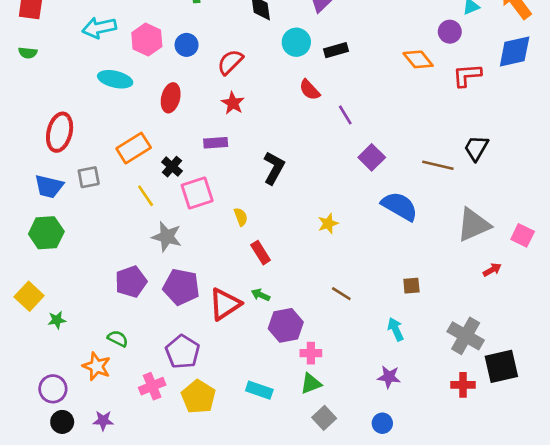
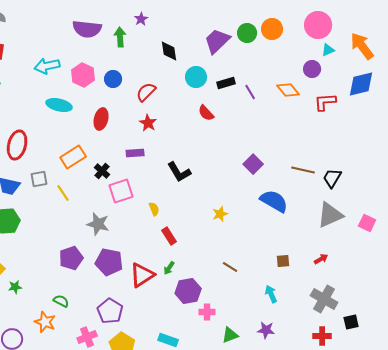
purple line: (345, 115) -> (250, 92), moved
black trapezoid: (476, 148) -> (332, 178), moved
black L-shape: (274, 168) -> (179, 172), turned 120
yellow line: (146, 196) -> (63, 193), moved
red arrow: (492, 270) -> (321, 259), moved
green arrow: (261, 295) -> (169, 268), turned -80
black square: (501, 366) -> (351, 322), size x0.6
green triangle: (311, 384) -> (230, 335), moved

